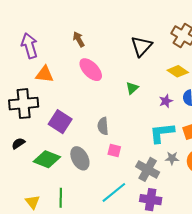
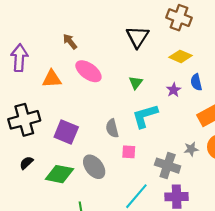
purple arrow: (29, 46) -> (19, 58), turned 30
orange triangle: (45, 74) -> (52, 79), moved
cyan L-shape: (162, 133) -> (145, 116), moved

